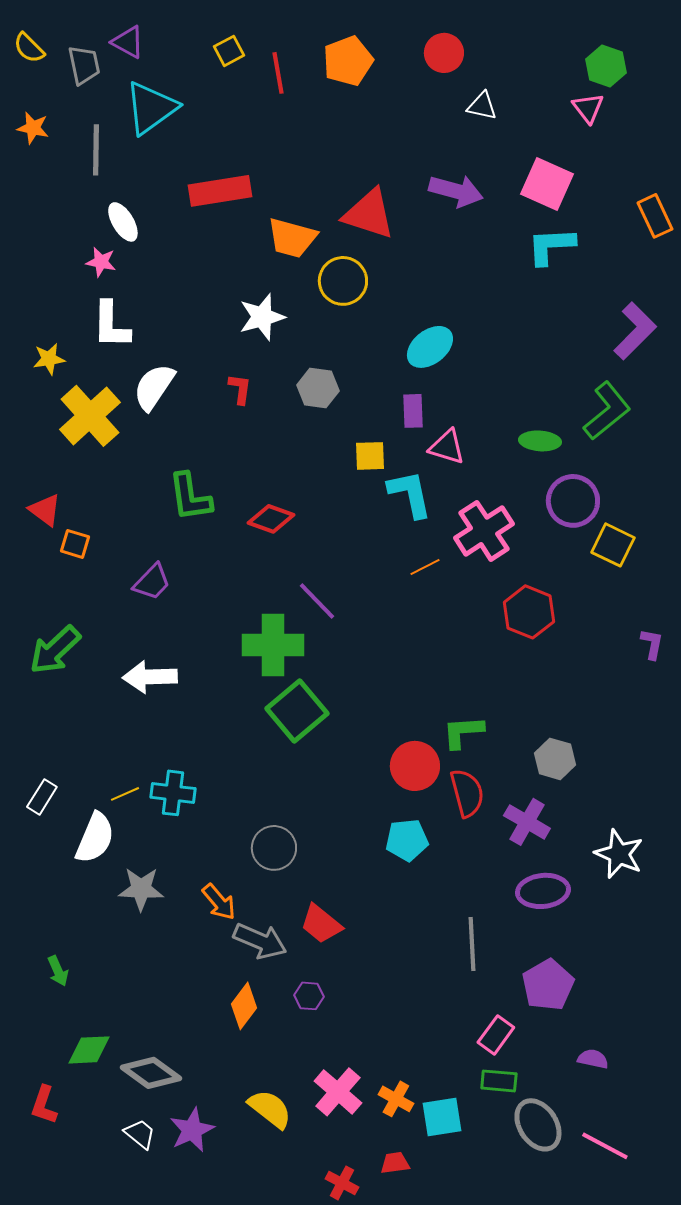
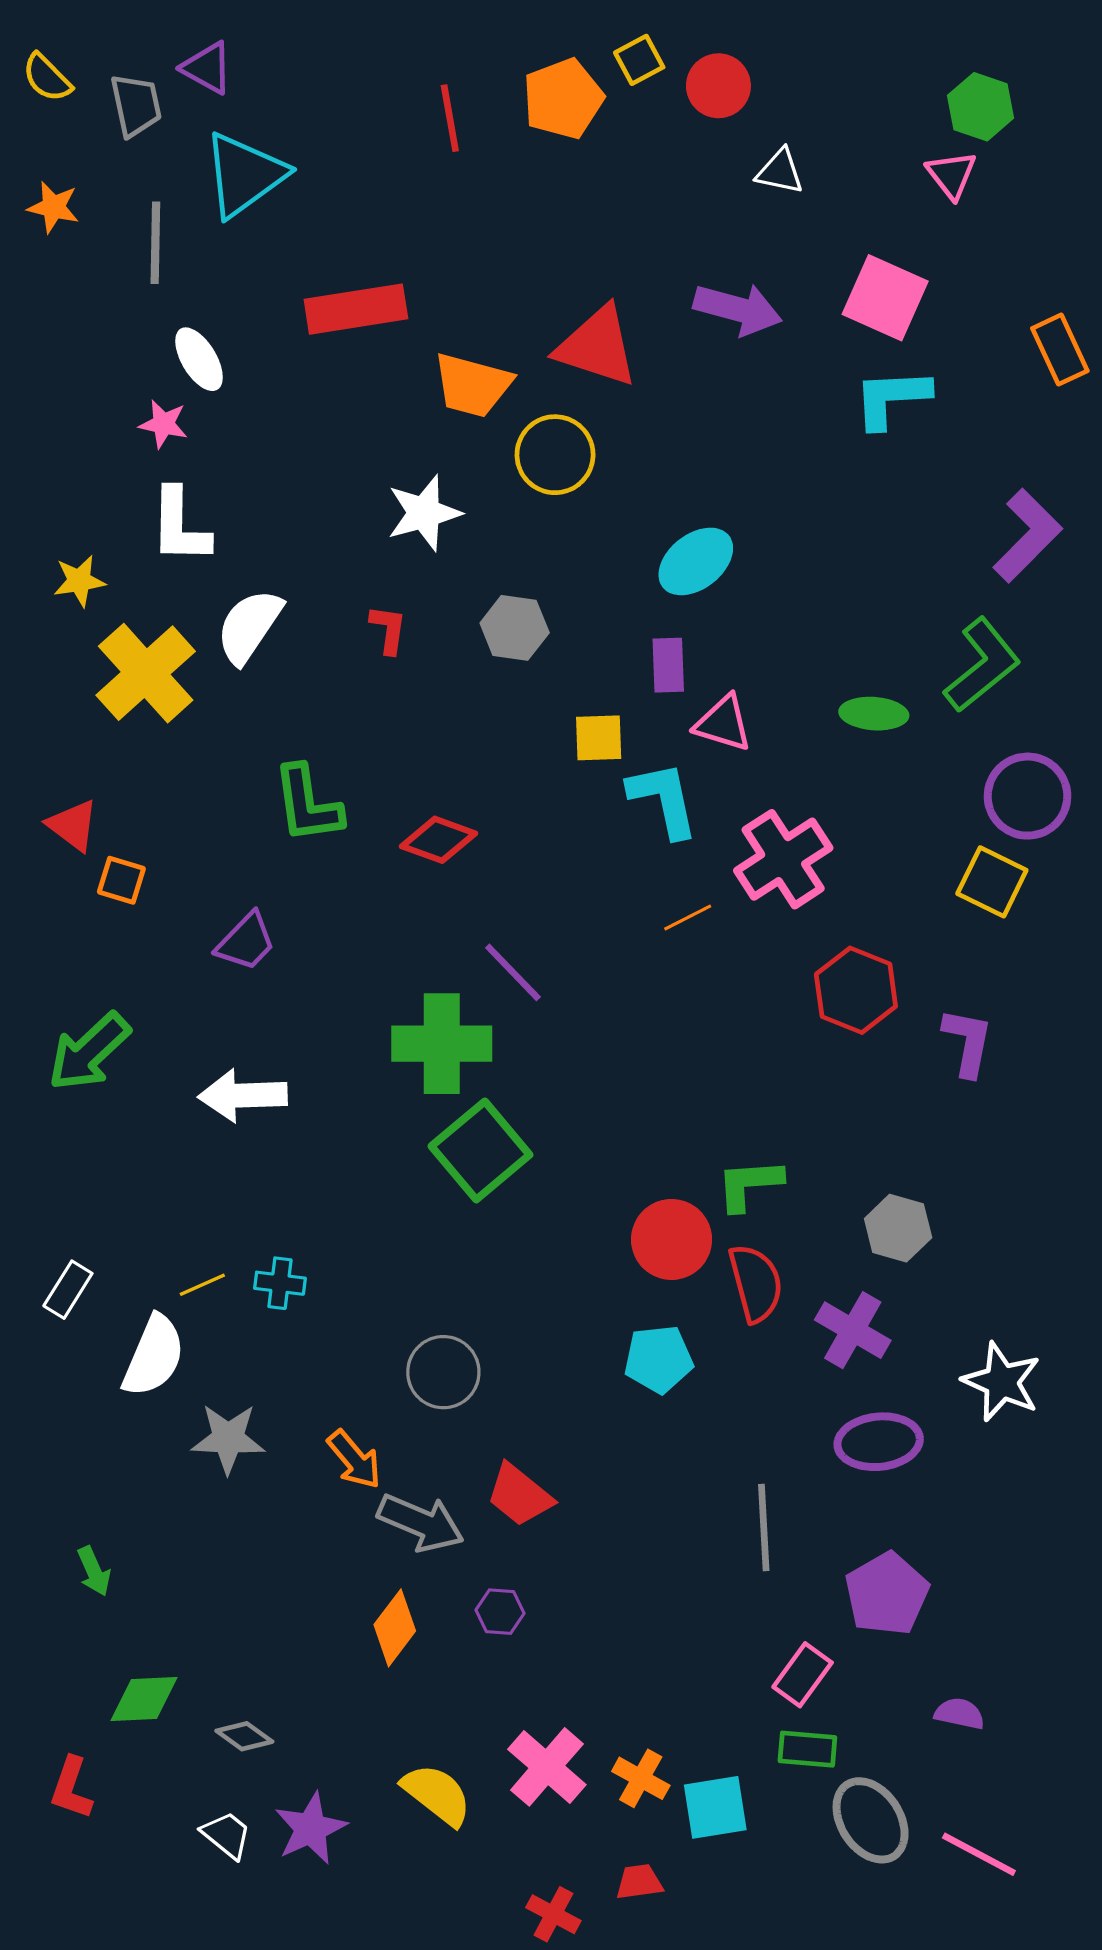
yellow square: (229, 51) -> (639, 60), moved
purple circle: (573, 501) -> (1027, 796), moved
purple L-shape: (652, 644) -> (968, 1042), moved, size x1.4
cyan cross: (173, 793) -> (280, 1283), size x0.7
gray diamond: (151, 1073) -> (244, 1736), size x0.6

